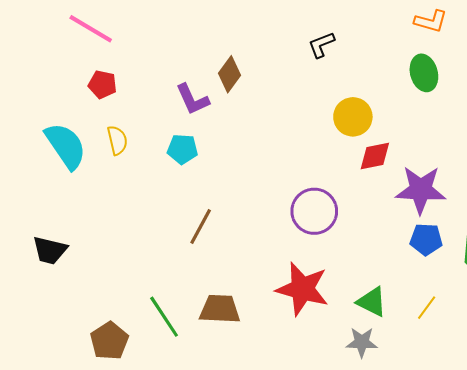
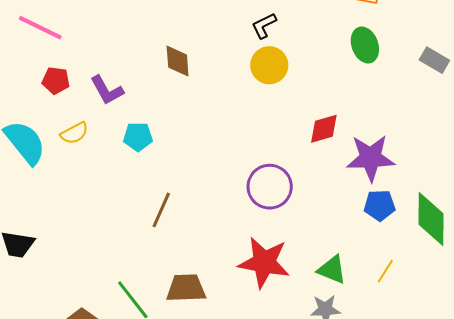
brown diamond: (230, 74) -> (178, 61), turned -36
purple L-shape: (193, 99) -> (107, 90), moved
yellow circle: (353, 117) -> (269, 65), moved
yellow semicircle: (117, 140) -> (74, 133), turned 80

